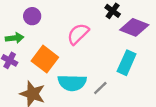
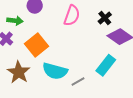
pink semicircle: (78, 34) -> (72, 16), moved, turned 140

